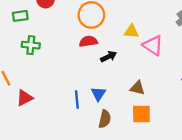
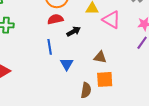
blue line: (77, 99) -> (50, 47), moved
brown semicircle: (105, 119) -> (86, 90), moved

